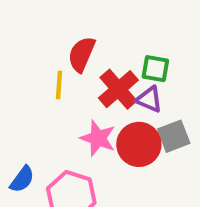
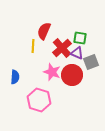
gray square: (174, 136) -> (91, 62), moved
blue semicircle: (22, 179) -> (15, 77), moved, turned -32

